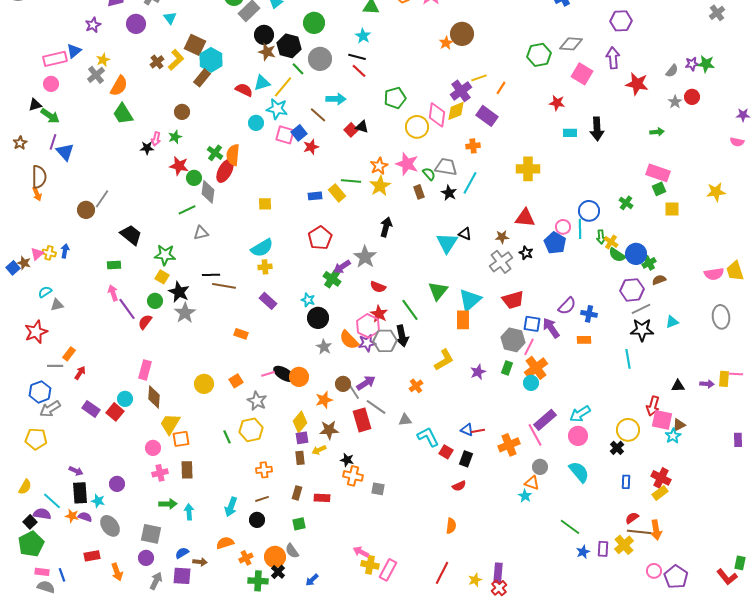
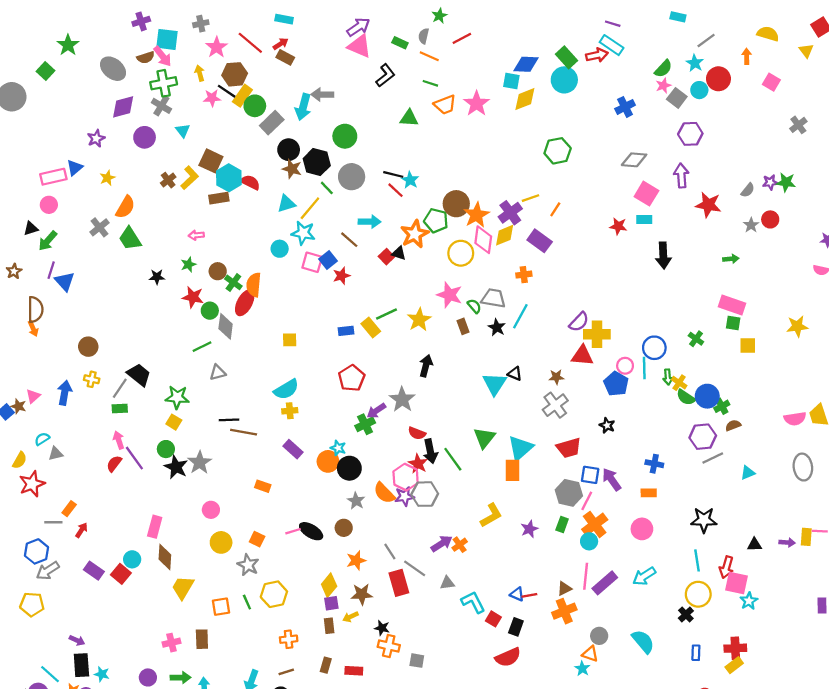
brown circle: (462, 34) -> (456, 204), moved
cyan star: (363, 36) -> (410, 180), moved
orange star: (446, 43) -> (477, 215), moved, size x1.6
green hexagon: (539, 55) -> (558, 151), moved
gray cross: (96, 75) -> (100, 227), moved
brown rectangle: (202, 78) -> (219, 198), turned 42
red semicircle: (244, 90) -> (250, 182), moved
green pentagon: (395, 98) -> (436, 221), turned 30
brown circle: (182, 112) -> (218, 271), moved
green arrow: (50, 116) -> (48, 241), turned 96
cyan rectangle: (570, 133) -> (644, 219), moved
pink arrow: (156, 139) -> (196, 235), moved, turned 72
orange star: (379, 166) -> (415, 234), moved, size x1.4
yellow cross: (528, 169) -> (597, 334), moved
green line: (351, 181) -> (386, 314), turned -30
green square: (659, 189) -> (733, 323), turned 32
gray line: (102, 199) -> (120, 388), moved
blue arrow: (65, 251) -> (65, 393), size x1.5
yellow cross: (49, 253) -> (92, 379), moved
black star: (526, 253) -> (607, 425), moved
green cross: (332, 279) -> (365, 424), turned 30
black star: (179, 292) -> (176, 467), moved
purple semicircle: (567, 306) -> (579, 322), moved
red semicircle: (145, 322) -> (114, 464), moved
black star: (642, 330) -> (704, 520), moved
black arrow: (402, 336) -> (430, 451), moved
cyan line: (628, 359) -> (697, 560), moved
orange circle: (299, 377) -> (328, 461), moved
orange square: (236, 381) -> (257, 539), turned -32
purple arrow: (366, 383) -> (442, 544), moved
brown circle: (343, 384) -> (344, 528), moved
gray star: (257, 401) -> (248, 565), moved
brown triangle: (679, 425) -> (564, 589), moved
pink line: (535, 435) -> (586, 576), moved, turned 35
pink circle: (578, 436) -> (642, 529), moved
orange square: (181, 439) -> (221, 607), moved
pink circle: (153, 448) -> (211, 510), moved
red cross: (661, 478) -> (735, 648), turned -30
purple circle: (117, 484) -> (148, 677), moved
red semicircle: (459, 486) -> (508, 657), size x1.6
yellow semicircle: (25, 487) -> (20, 460), moved

